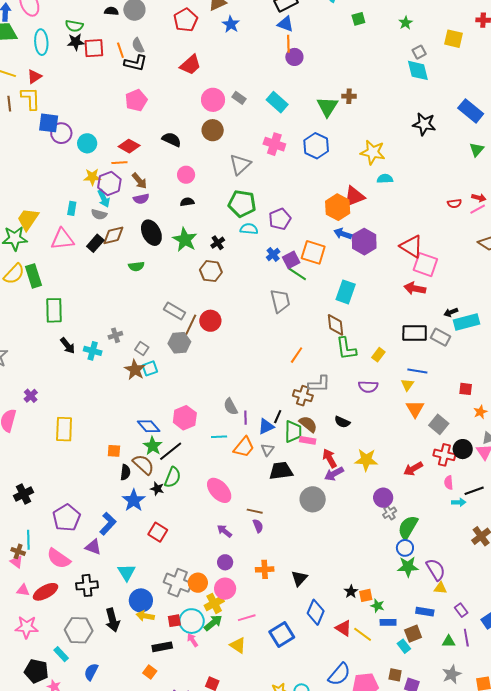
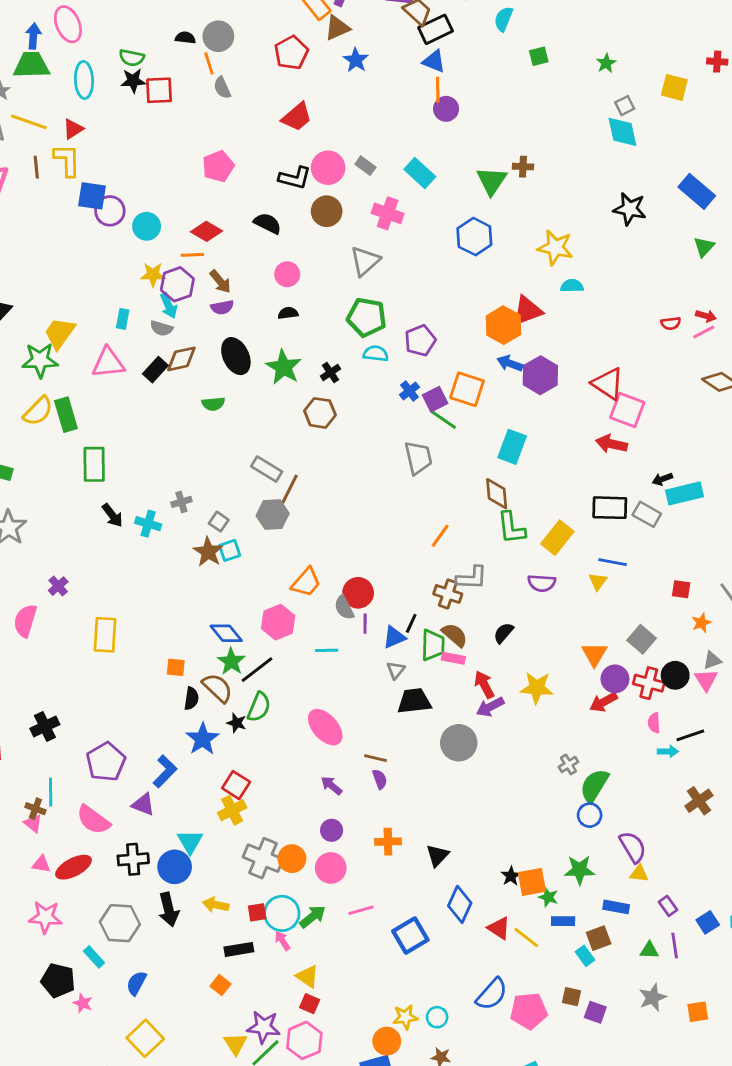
orange line: (120, 50) -> (209, 63), moved
black L-shape: (136, 63) -> (295, 178), moved
pink cross: (274, 144) -> (388, 213), moved
red circle: (210, 321) -> (358, 593), moved
yellow rectangle: (378, 355) -> (557, 538), size x1.6
orange triangle: (415, 409) -> (594, 654), moved
black semicircle: (342, 422) -> (503, 633), turned 105
orange trapezoid: (244, 447) -> (306, 582), moved
purple circle: (383, 498) -> (615, 679), moved
green star: (408, 567) -> (579, 870), moved
orange square: (366, 595) -> (532, 882), size x1.5
blue circle: (141, 600) -> (175, 867), moved
yellow cross: (214, 603) -> (232, 810), moved
yellow triangle: (238, 645) -> (307, 976), moved

